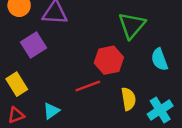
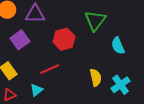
red hexagon: (109, 60) -> (64, 39), moved
red line: (88, 86) -> (50, 69), moved

